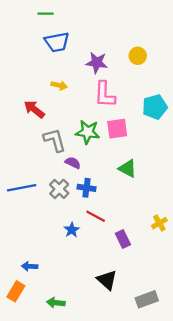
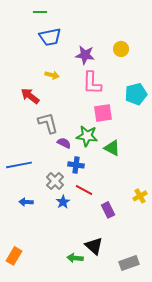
green star: (88, 132) -> (87, 136), moved
gray cross: (59, 189) -> (55, 181), moved
blue arrow: (30, 266) -> (26, 202), moved
green arrow: (56, 303) -> (75, 258), moved

